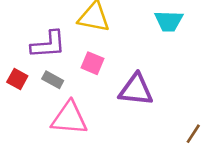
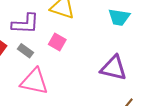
purple triangle: (136, 90) -> (113, 68), moved

